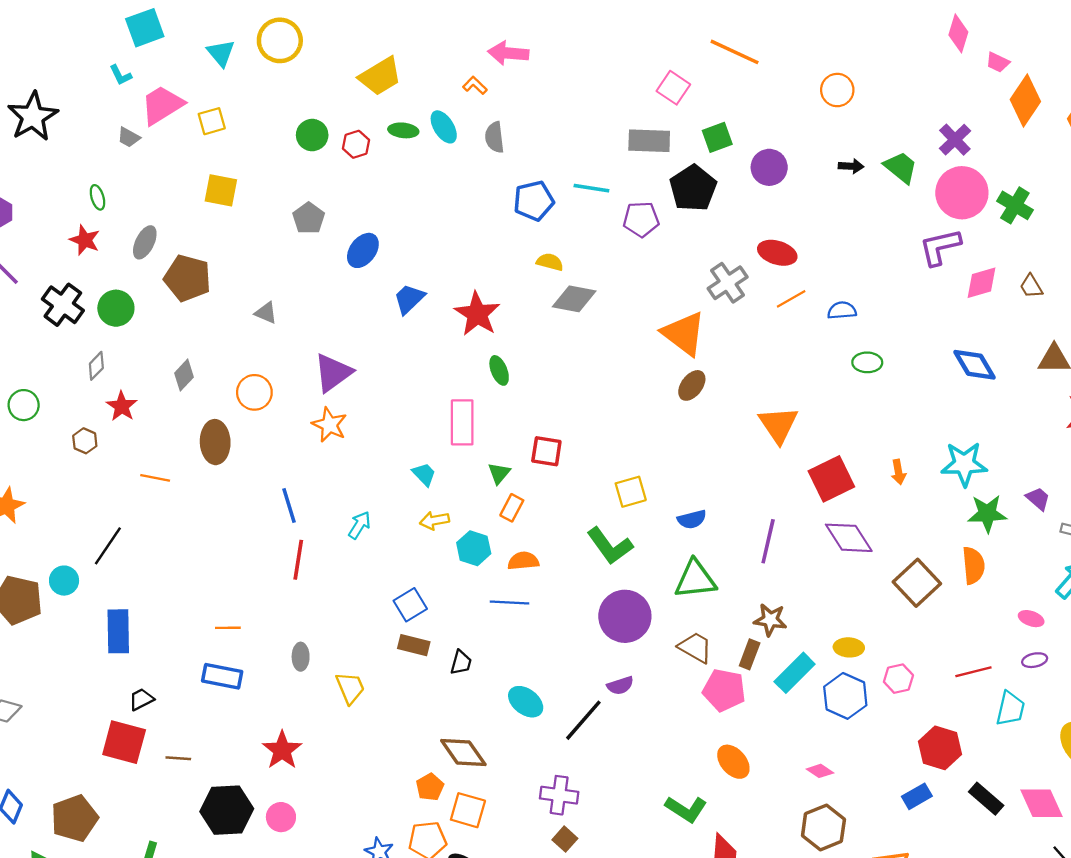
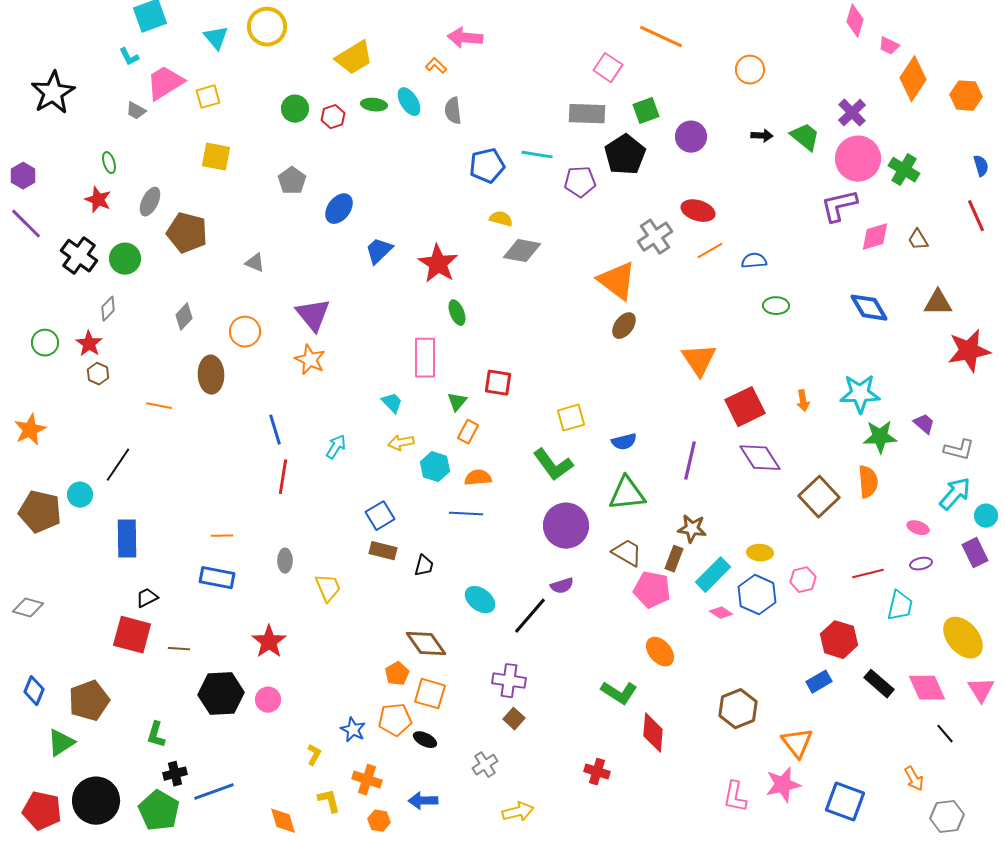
purple triangle: (333, 373) -> (313, 315), turned -33
red star: (122, 406) -> (89, 344), moved
pink diamond: (820, 771) -> (721, 613), moved

